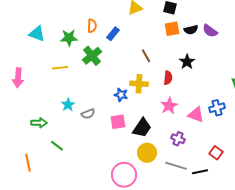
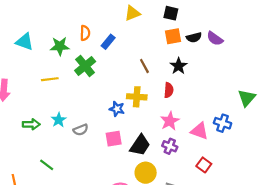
black star: (187, 62) -> (179, 66), moved
blue cross: (217, 108) -> (223, 123), turned 35
green arrow: (39, 123) -> (31, 124), moved
purple cross: (178, 139) -> (170, 146), moved
red square: (216, 153) -> (204, 165), moved

